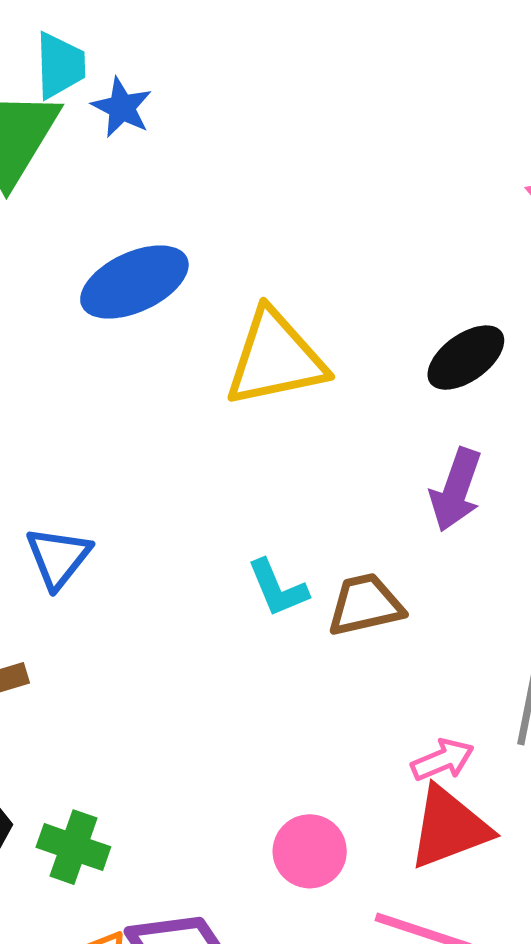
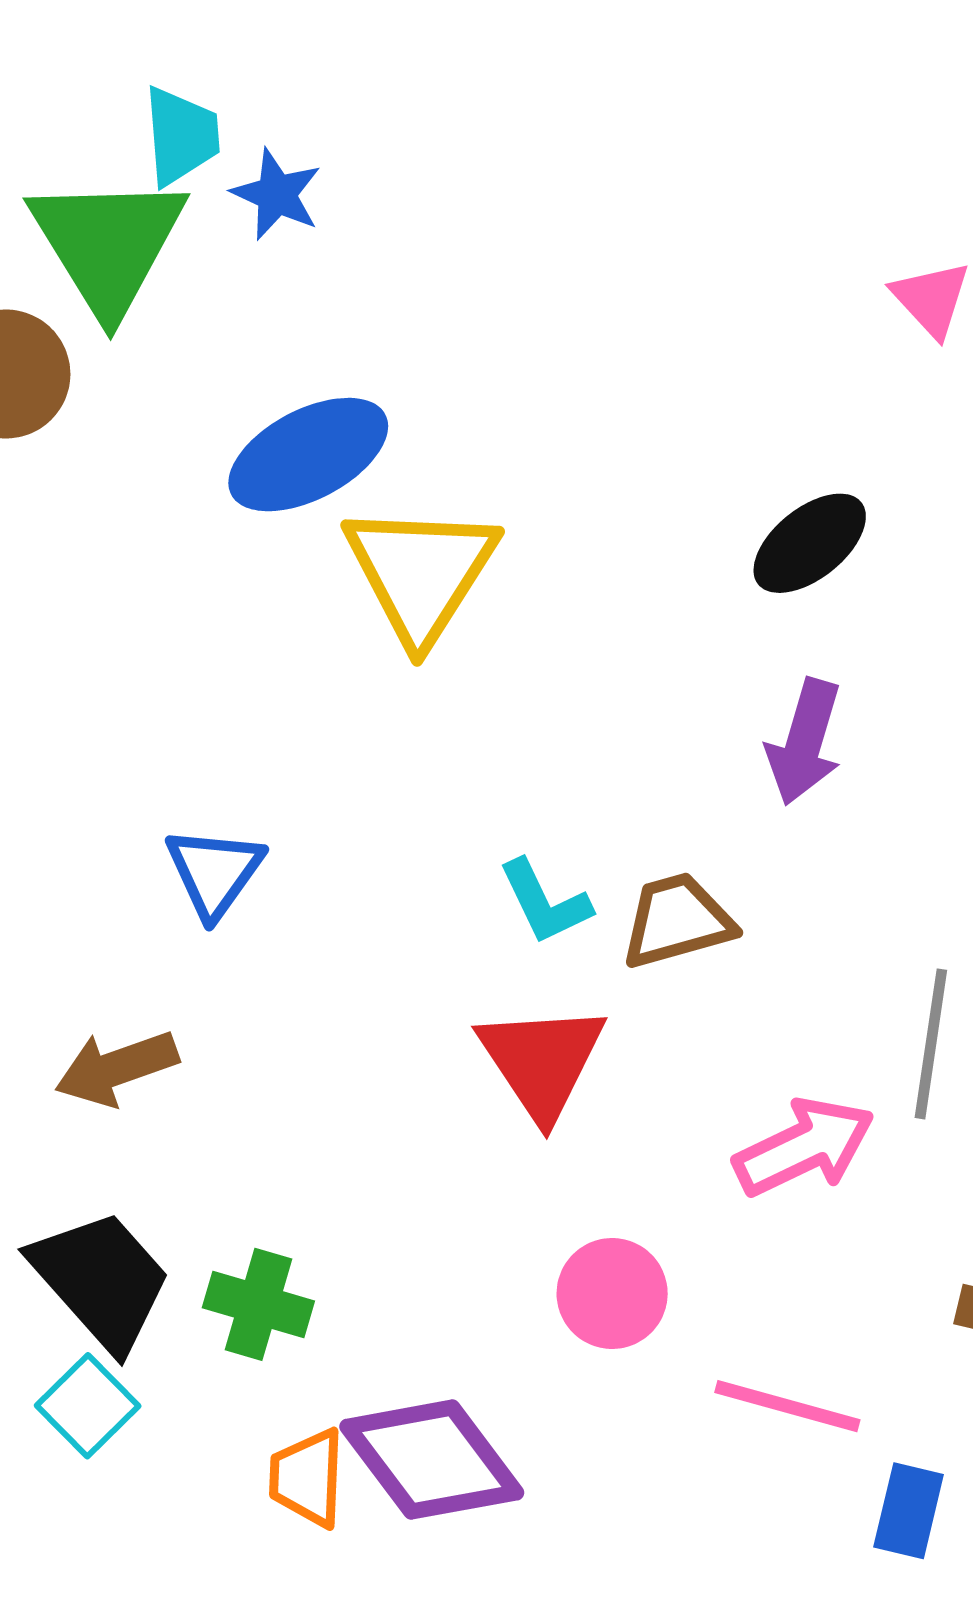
yellow triangle: (275, 358) -> (421, 573), moved, turned -43
pink arrow: (442, 760) -> (804, 1147), size x1.5
red triangle: (449, 828) -> (542, 1061), moved, turned -40

